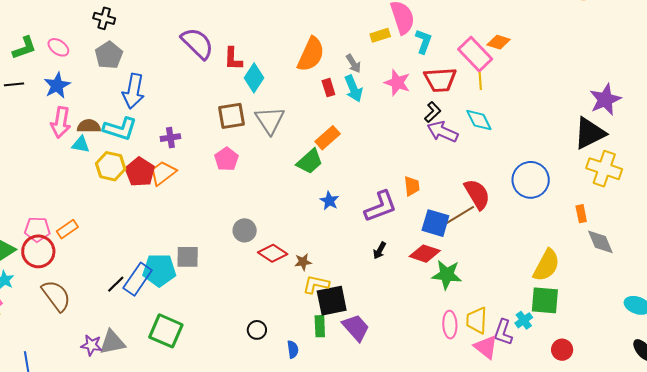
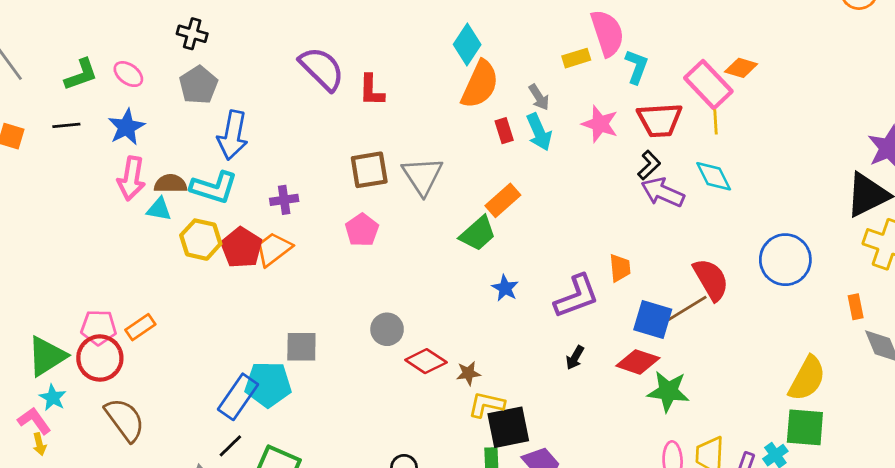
cyan diamond: (254, 78) -> (467, 45), moved
gray square: (188, 257) -> (301, 347), moved
black line: (116, 284) -> (230, 446), moved

